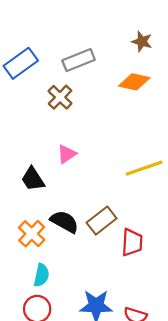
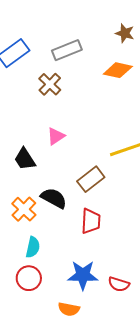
brown rectangle: (102, 221) -> (91, 179), moved
red trapezoid: (132, 242) -> (91, 221), moved

